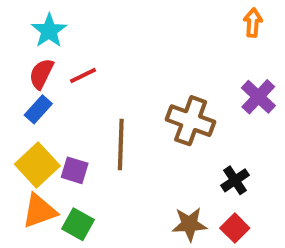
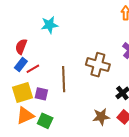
cyan star: (49, 31) -> (49, 25), moved, turned 30
red line: (83, 75) -> (33, 69), moved
yellow square: (37, 165) -> (22, 93), turned 30

